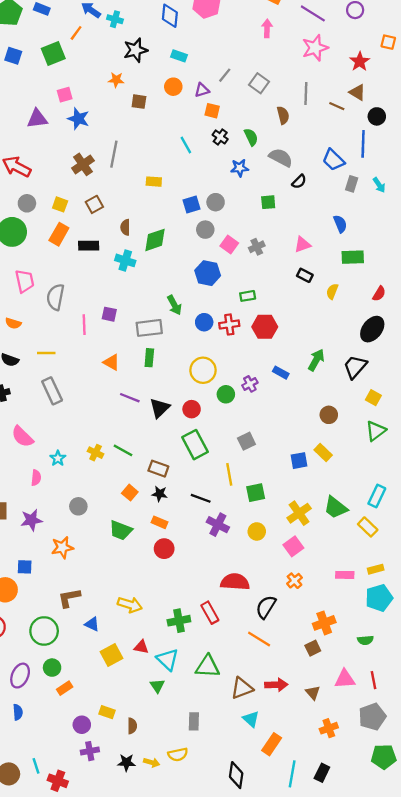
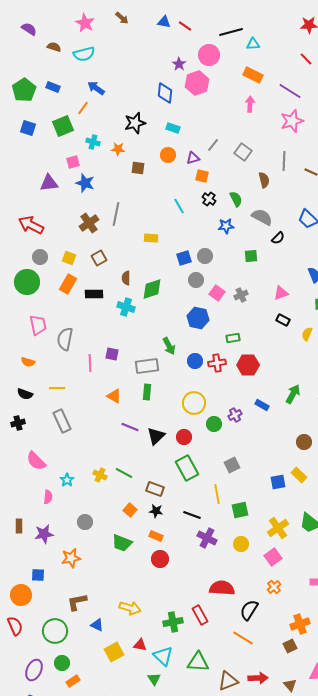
cyan cross: (115, 19) -> (93, 142), moved

